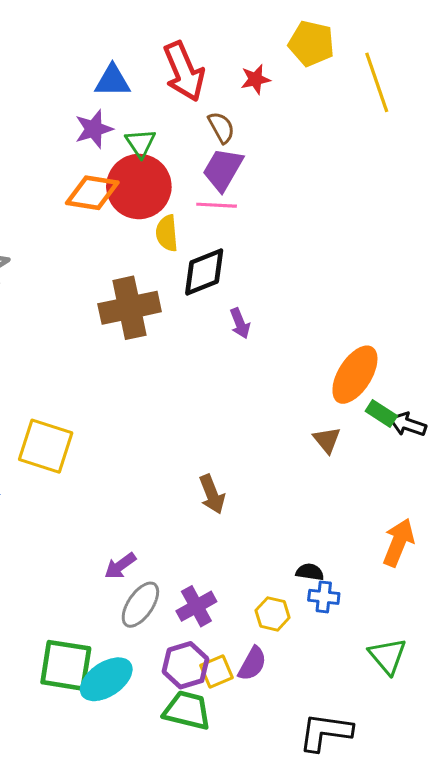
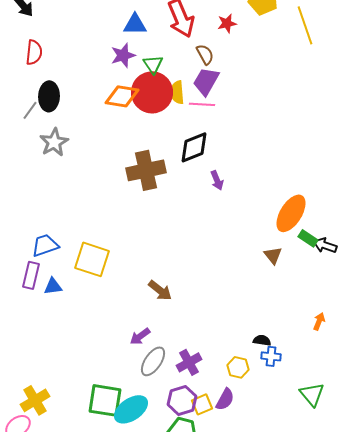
yellow semicircle: (167, 233) -> (177, 92), moved
brown arrow: (212, 494) -> (160, 290), moved, turned -30
orange arrow: (398, 542) -> (319, 321), size x0.6

